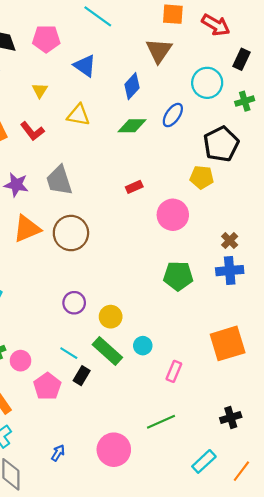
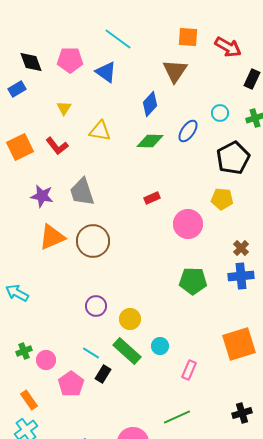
blue triangle: (85, 66) -> (106, 72), moved
cyan circle: (207, 83) -> (220, 113), moved, size x0.6
yellow pentagon: (202, 177) -> (222, 199), moved

